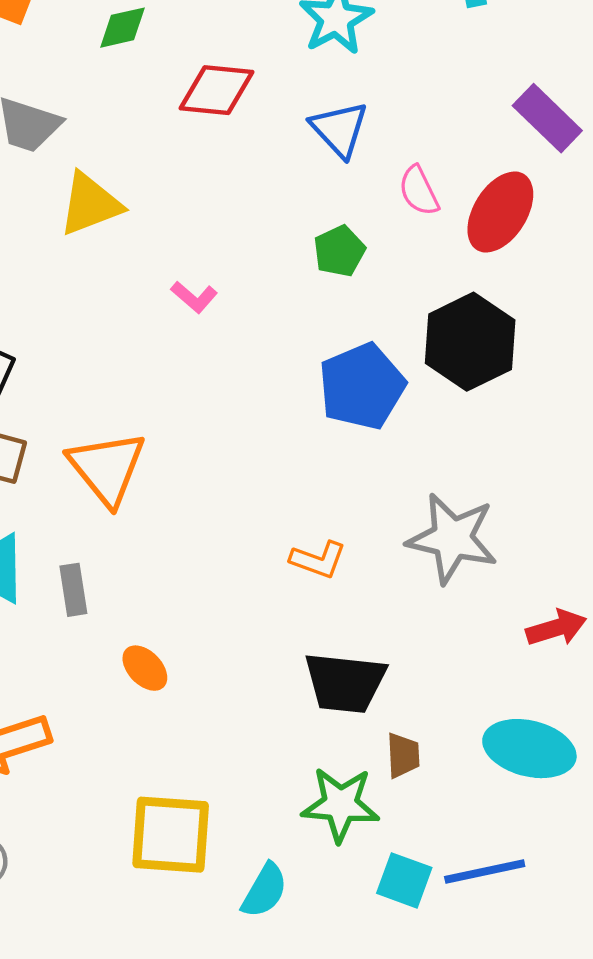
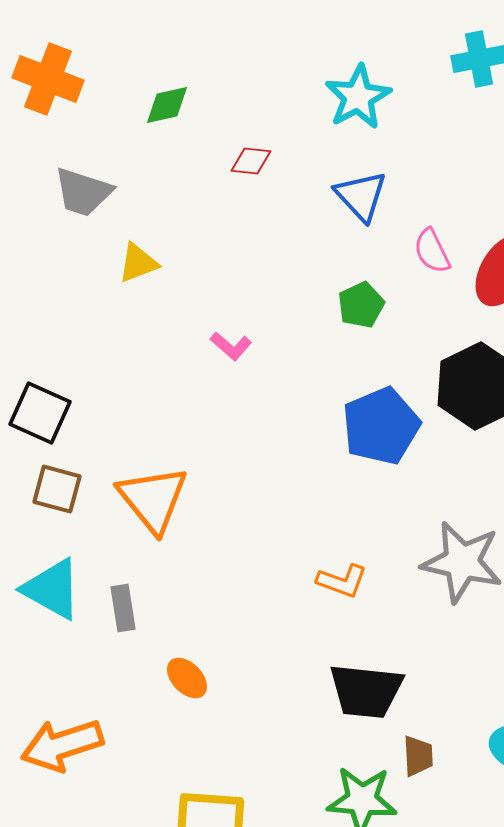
red diamond: (216, 90) -> (251, 161), size x0.6
yellow triangle: (90, 204) -> (138, 263), size x0.7

